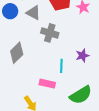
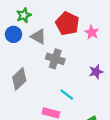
purple star: (82, 56) -> (96, 72), moved
cyan line: (61, 66) -> (67, 94), turned -56

